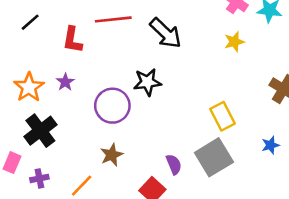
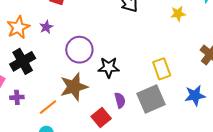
black star: (147, 82) -> (109, 67), moved
blue star: (270, 145) -> (195, 95), size x1.5
brown star: (112, 155) -> (74, 87), size x1.6

